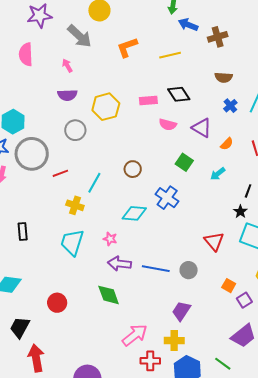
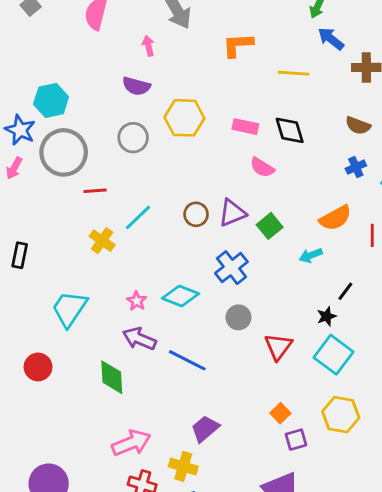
purple triangle: (202, 128) -> (232, 213), moved, turned 50
orange semicircle: (227, 144) -> (335, 218), size x1.6
cyan diamond: (134, 213) -> (181, 296), moved
cyan trapezoid: (72, 242) -> (69, 309), moved
gray circle: (189, 270) -> (238, 317), moved

